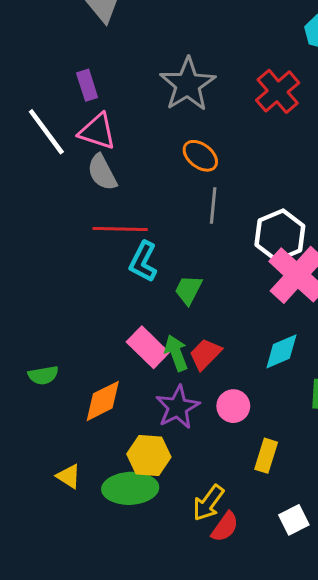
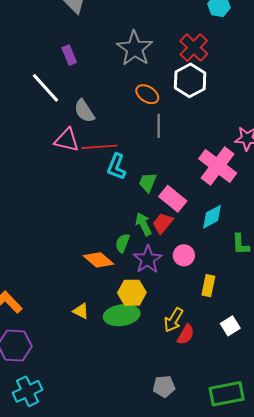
pink triangle: (97, 131) -> (67, 140), moved
white hexagon: (280, 235) -> (190, 80), moved
pink rectangle: (148, 347) -> (173, 199), moved
green semicircle: (43, 375) -> (122, 243), moved, turned 126
orange diamond: (103, 401) -> (99, 260), turned 72

